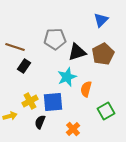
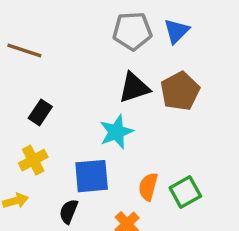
gray pentagon: (55, 39) -> (132, 31), moved
brown line: (15, 47) -> (24, 50), moved
orange semicircle: (86, 89) -> (148, 187), moved
yellow cross: (30, 101) -> (33, 160), moved

